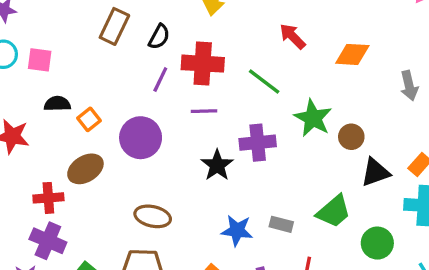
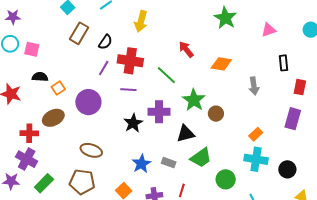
black triangle: (375, 172) -> (186, 134), moved
blue star: (237, 230) -> (141, 164), turned 30

